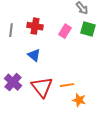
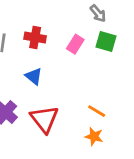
orange line: (67, 85) -> (97, 111), moved, turned 40

